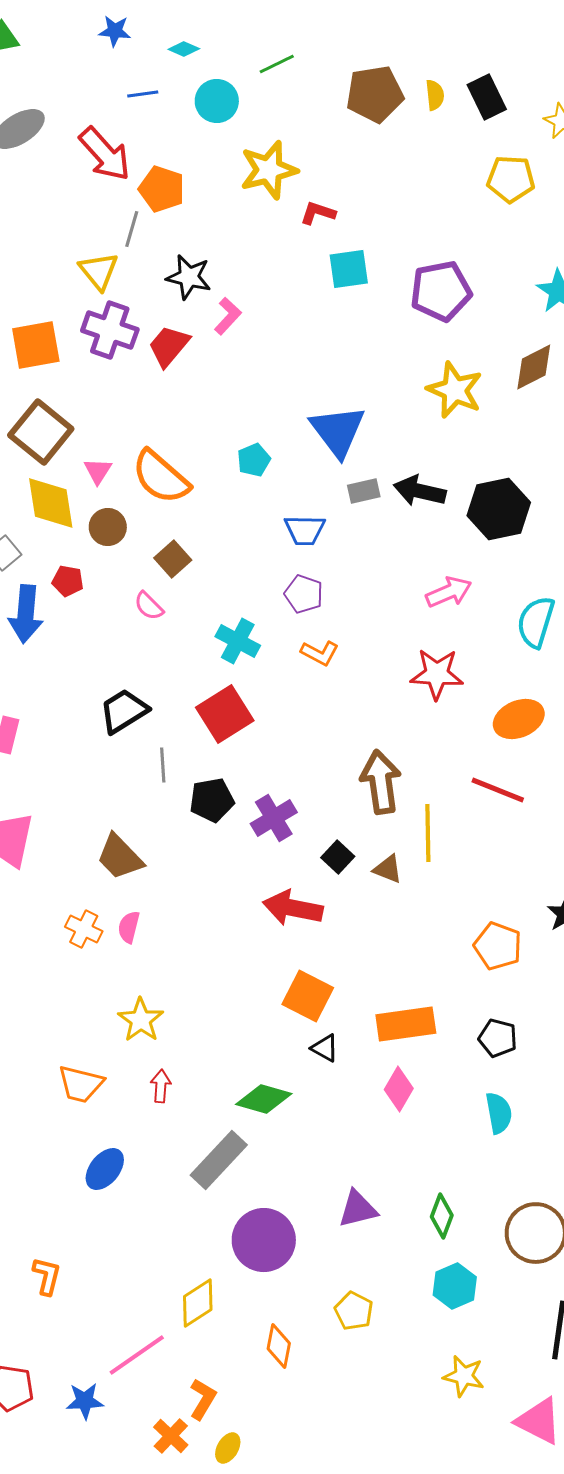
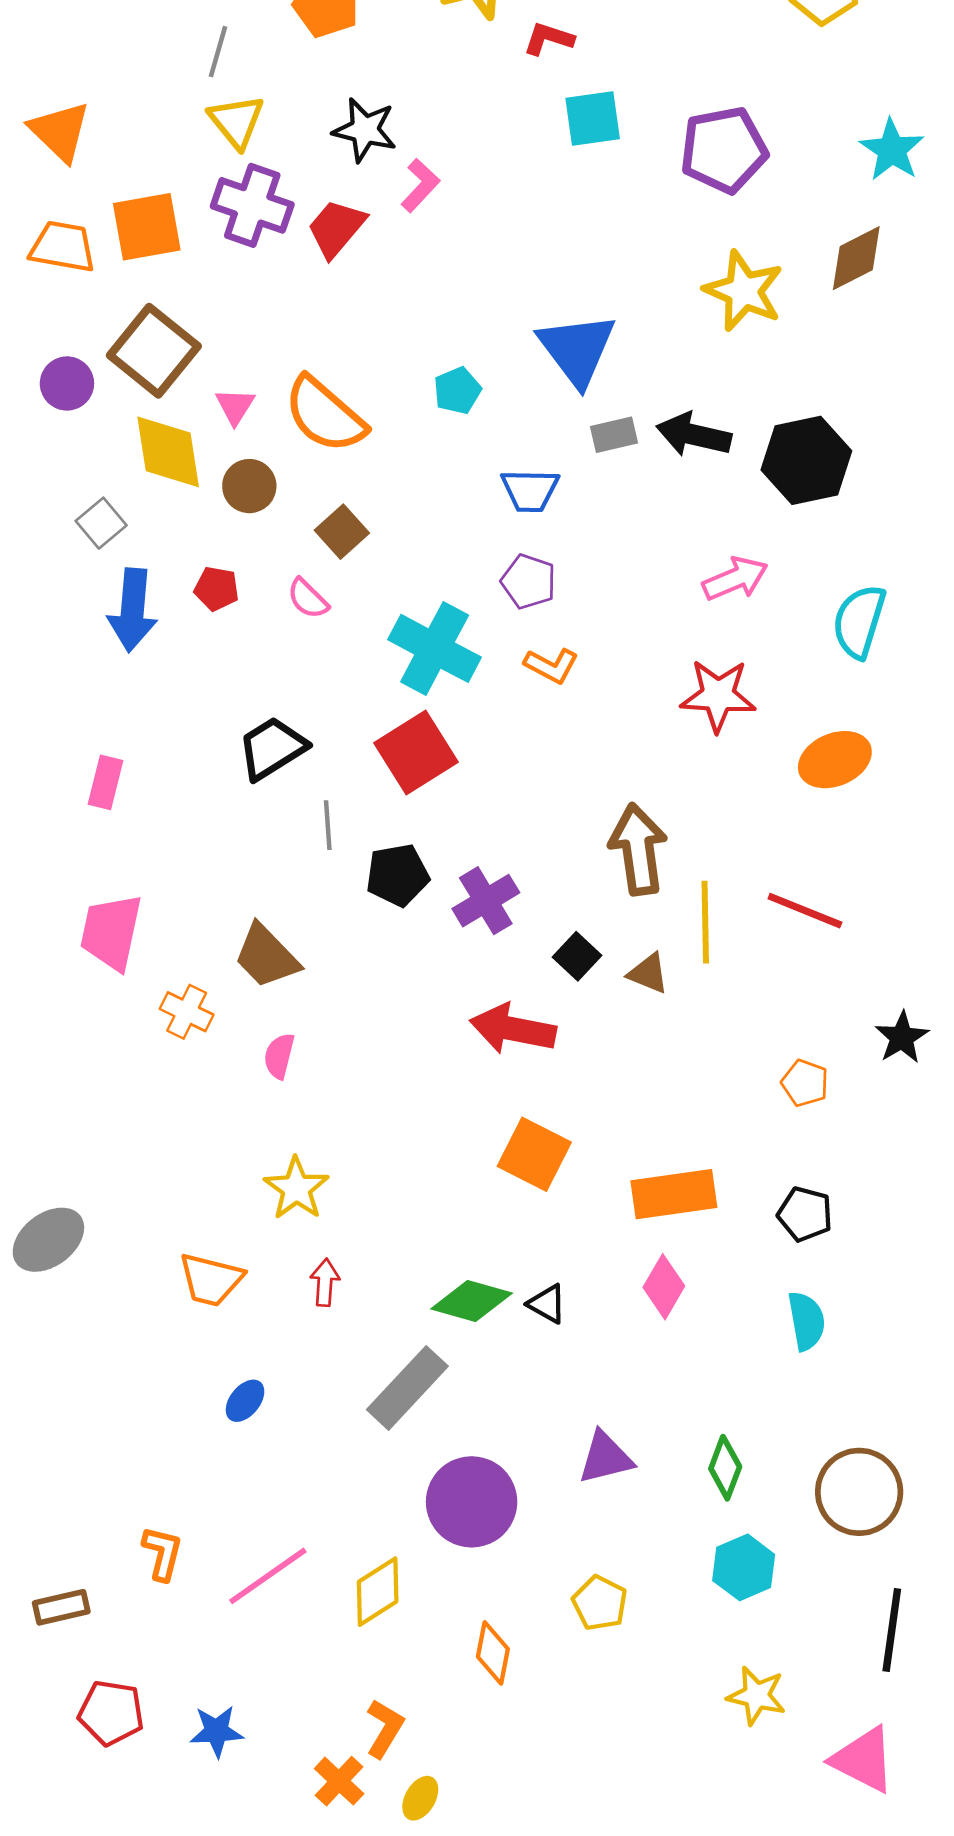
gray line: (132, 229) -> (218, 52), moved
red pentagon: (68, 581) -> (217, 589), moved
cyan cross: (238, 641) -> (435, 648), size x1.4
red line: (498, 790) -> (805, 911), moved
orange cross: (84, 929) -> (187, 1012), moved
orange pentagon: (498, 946) -> (805, 1083), size x0.7
black triangle: (325, 1048) -> (547, 1304), moved
blue ellipse: (105, 1169) -> (245, 1401), size x0.7
pink line: (137, 1355) -> (268, 1576), moved

